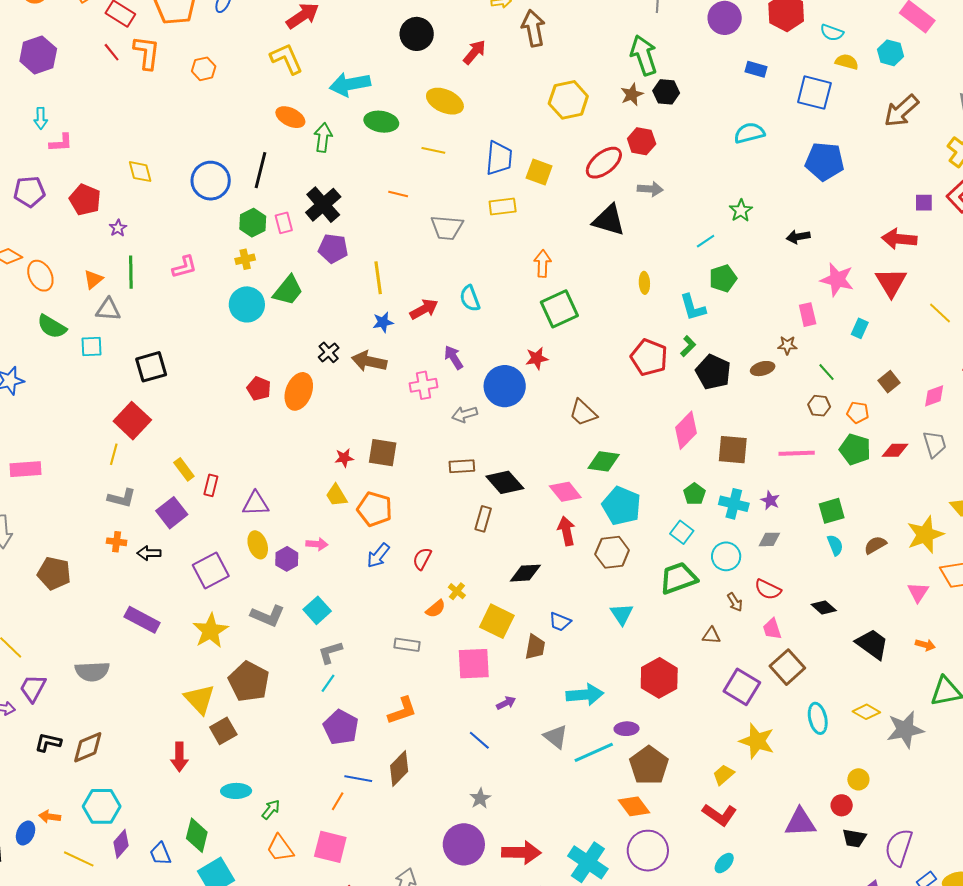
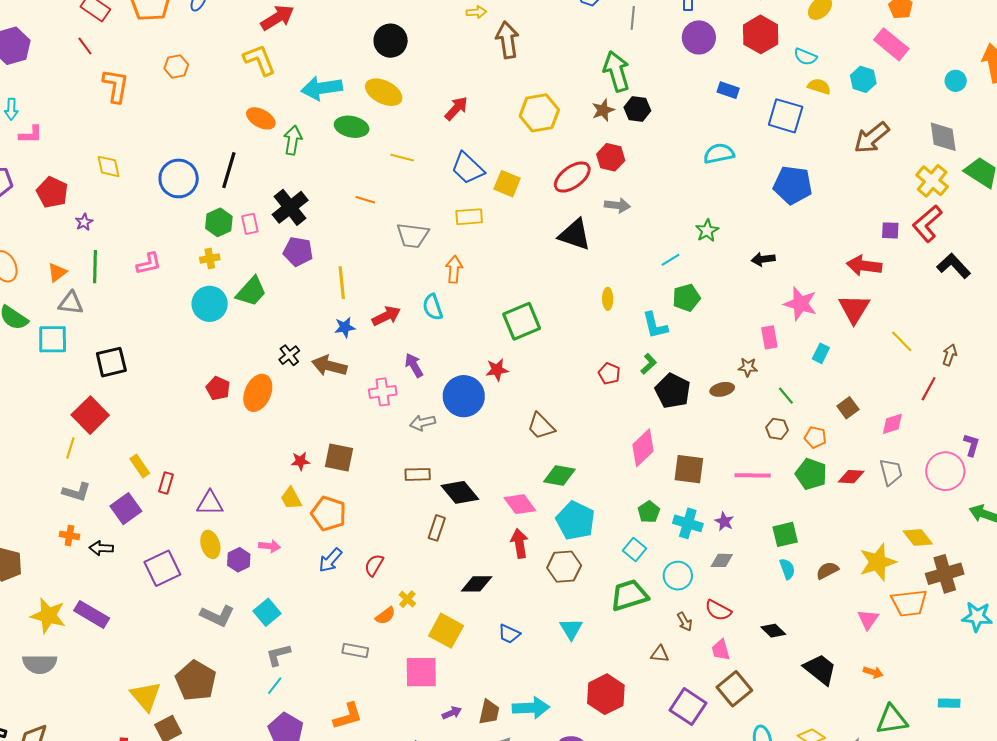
red arrow: (474, 52) -> (456, 108), moved
orange L-shape: (147, 53) -> (116, 86), moved
yellow ellipse: (445, 101) -> (384, 92), moved
blue trapezoid: (499, 158) -> (468, 168), turned 126
orange arrow: (543, 264) -> (454, 269), moved
cyan square: (91, 346) -> (53, 339), size x1.4
red pentagon: (649, 357) -> (609, 374), size x0.6
yellow star: (210, 631) -> (48, 616), moved, turned -30
brown trapezoid: (535, 647) -> (489, 712), moved

